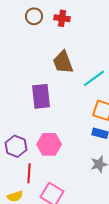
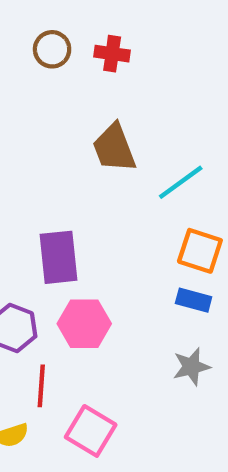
purple rectangle: (41, 96) -> (58, 257), moved

